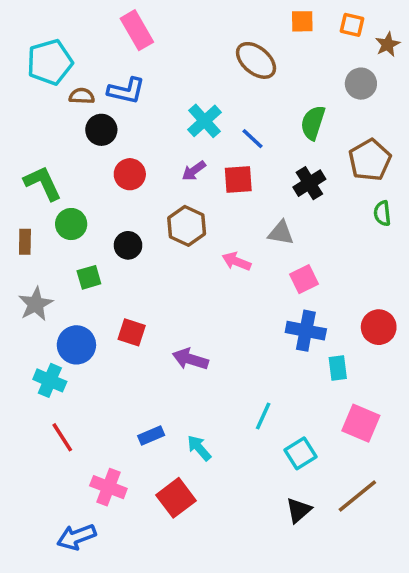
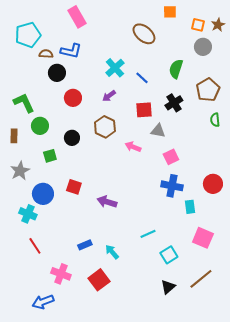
orange square: (352, 25) -> (198, 25), moved
red square: (238, 180) -> (144, 110), moved
cyan line: (263, 416) -> (148, 234), turned 42

